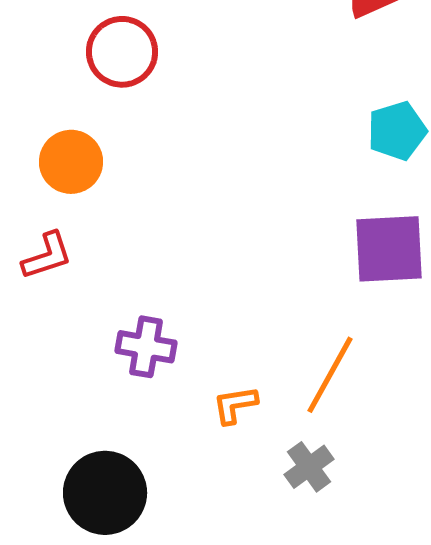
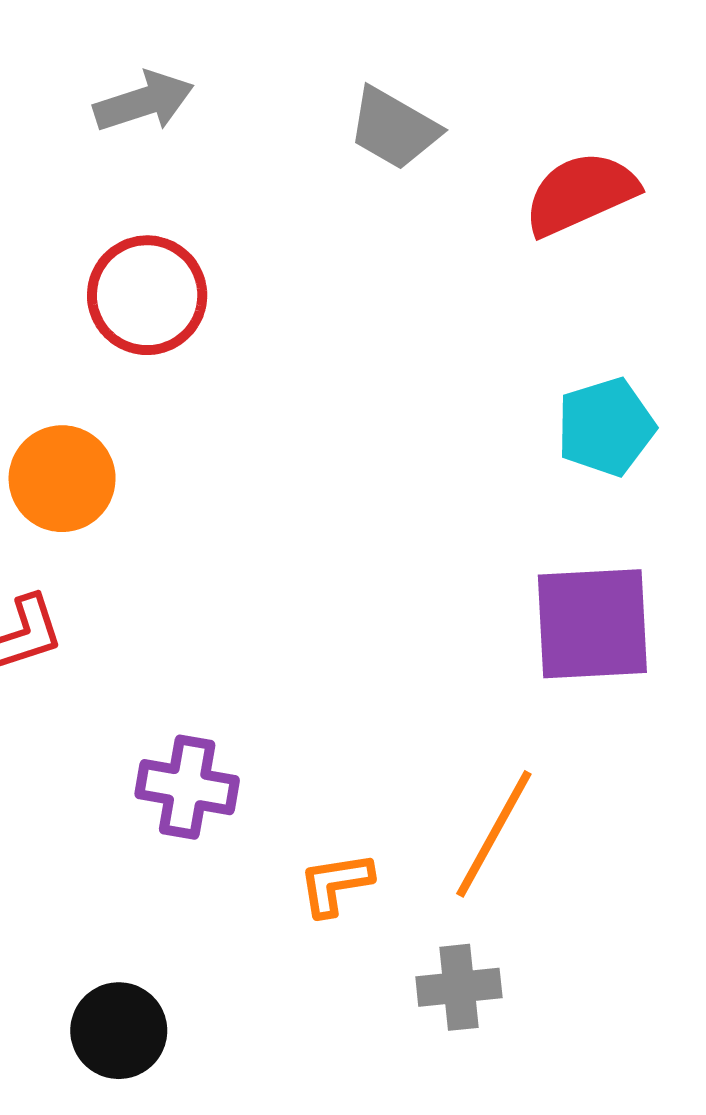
gray cross: (309, 467) -> (459, 987), turned 30
black circle: (105, 493) -> (119, 1031), size x0.7

